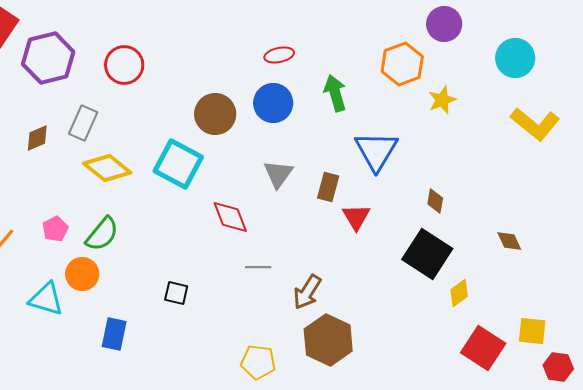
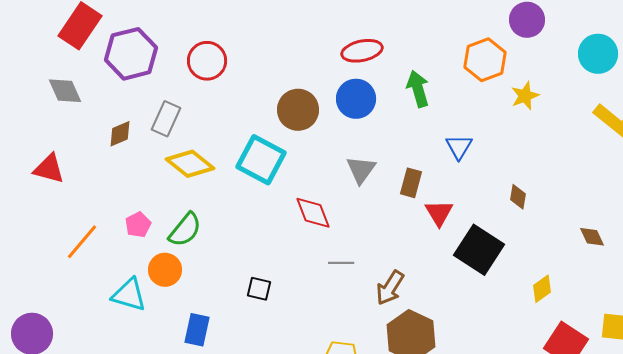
red ellipse: (279, 55) -> (362, 51), size x1.4
blue triangle: (376, 151) -> (459, 147), size x0.6
black square: (427, 254) -> (479, 250), moved

